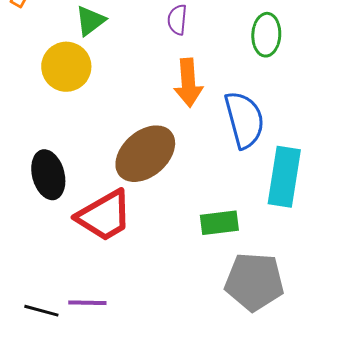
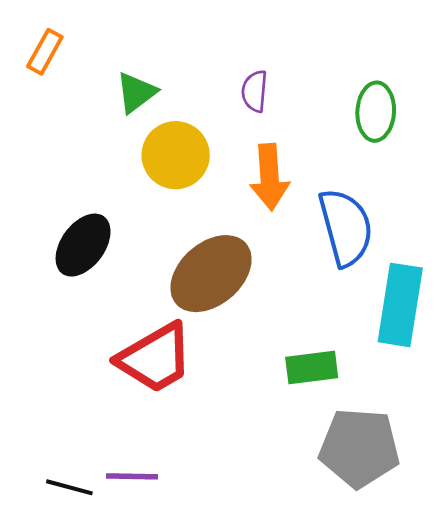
yellow circle: (66, 67) -> (176, 155), moved
black ellipse: (48, 175) -> (83, 245), moved, turned 51

